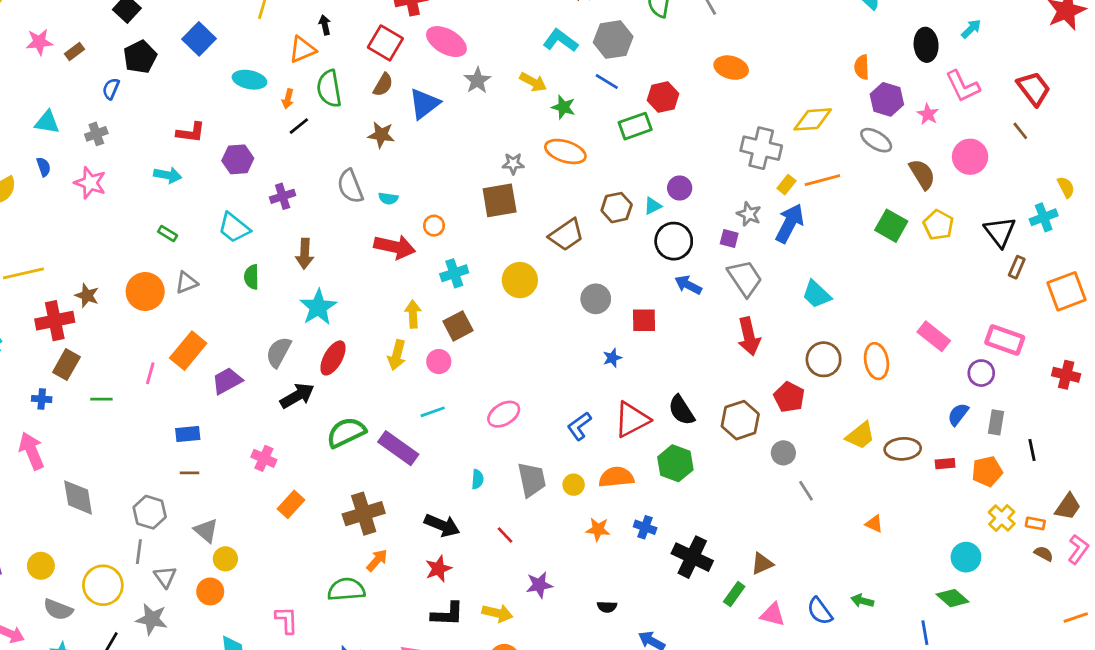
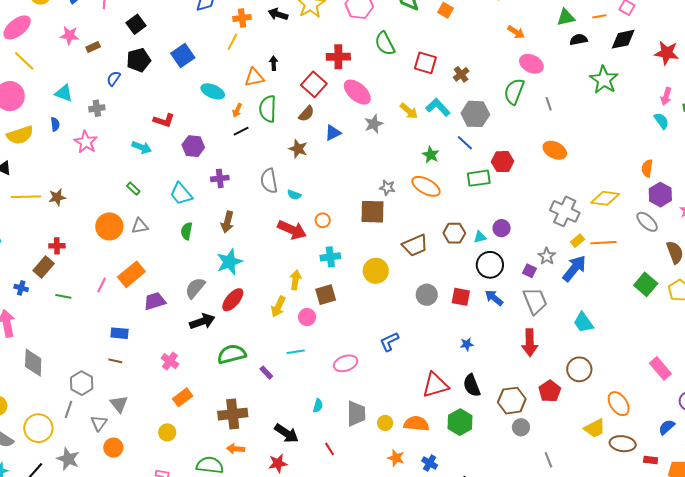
yellow arrow: (533, 82) -> (409, 111), moved
blue triangle: (424, 104) -> (333, 133), size x0.7
brown star: (87, 296) -> (57, 197), moved, turned 30
red square: (644, 320) -> (461, 297), moved
red cross: (55, 321) -> (57, 246), moved, size x0.6
blue star: (612, 358) -> (467, 344), moved
orange ellipse: (876, 361) -> (619, 404), moved, turned -35
blue L-shape: (579, 426) -> (389, 342), moved
purple rectangle: (398, 448) -> (266, 373), size x0.5
gray circle: (783, 453) -> (521, 427), moved
yellow circle: (225, 559) -> (167, 432), moved
orange arrow: (377, 560) -> (236, 449), turned -138
gray triangle: (165, 577) -> (99, 423), moved

